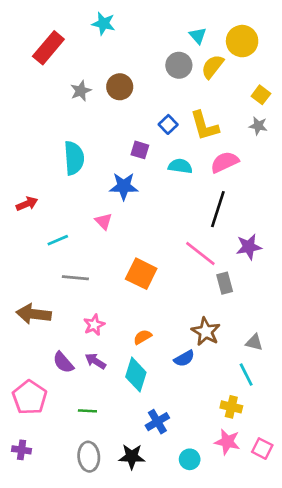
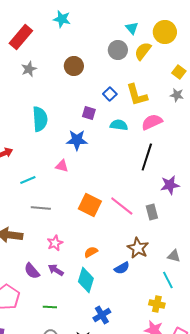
gray star: (81, 91) -> (29, 69), moved
pink triangle: (104, 221) -> (62, 166), turned -32
pink line: (200, 254) -> (122, 206), moved

